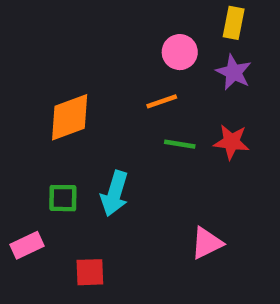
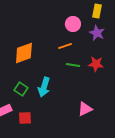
green square: (63, 198) -> (21, 89), turned 32
red square: (90, 272) -> (25, 118), moved

